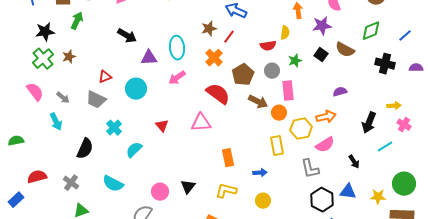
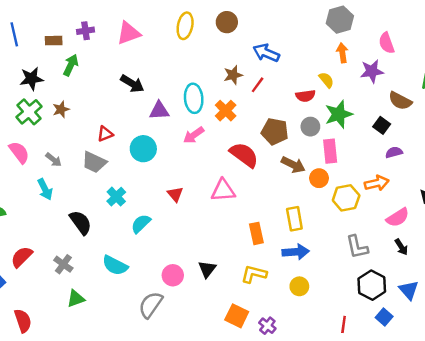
yellow semicircle: (285, 33) -> (326, 80), turned -48
black square: (321, 55) -> (382, 125), moved
orange cross: (214, 58) -> (226, 111), moved
green star: (295, 61) -> (339, 114), size x1.6
brown pentagon: (243, 75) -> (275, 131), turned -30
pink semicircle: (325, 145) -> (398, 218), moved
yellow rectangle: (277, 146) -> (294, 219), moved
black semicircle: (85, 149) -> (81, 222), turned -60
black arrow: (354, 162) -> (401, 247), moved
blue arrow: (260, 173) -> (296, 252), size x1.5
red semicircle: (37, 177) -> (22, 257), turned -30
blue triangle: (348, 192) -> (409, 290), moved, turned 42

